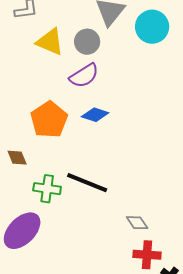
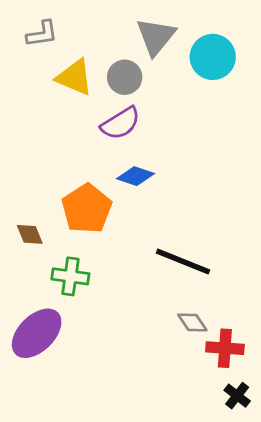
orange pentagon: (49, 120) -> (87, 209), moved
black line: (87, 183) -> (183, 261), moved
red cross: (147, 255) -> (225, 348), moved

